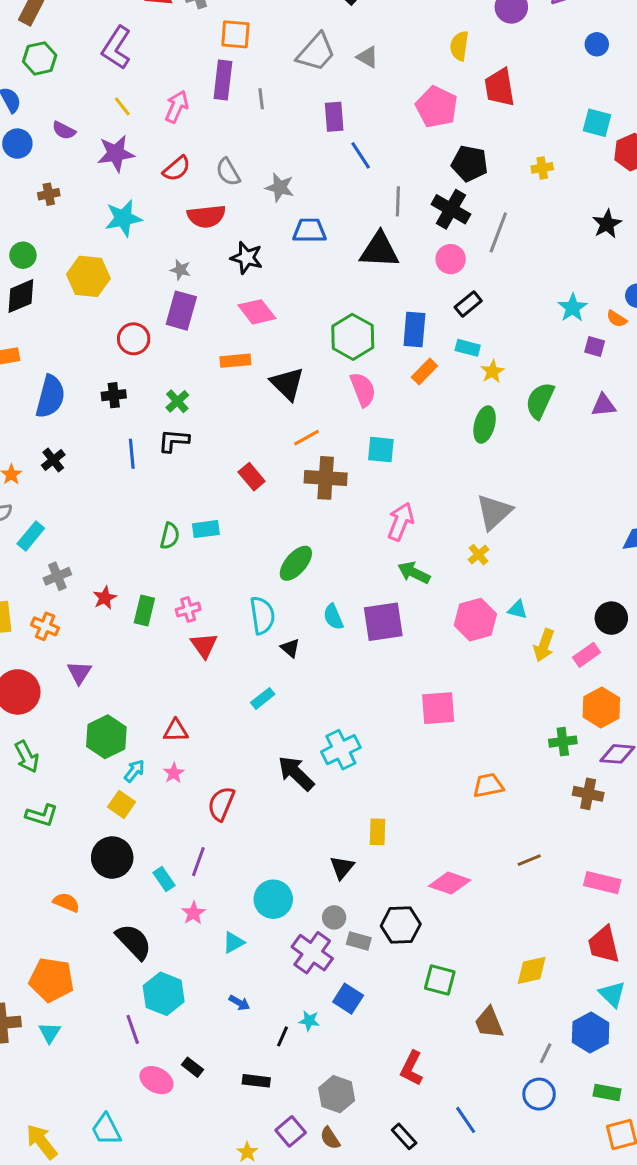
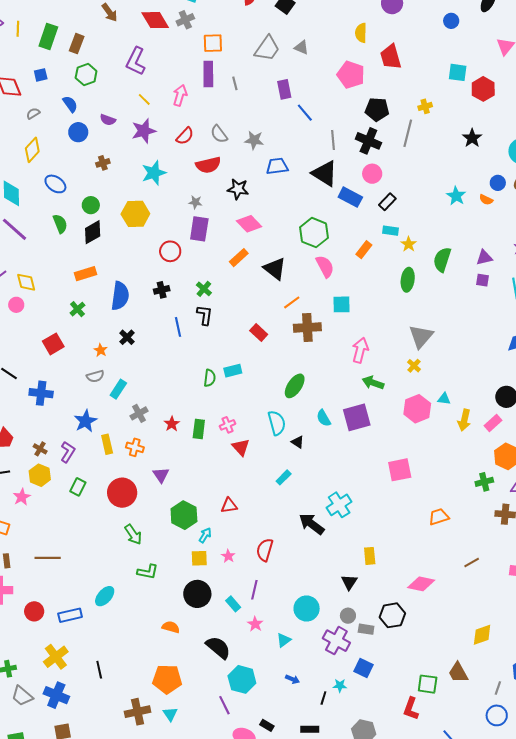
gray line: (498, 232) -> (408, 133), moved
black triangle: (379, 250) -> (325, 173), turned 36
blue rectangle: (414, 329) -> (350, 197), moved, turned -60
purple square: (595, 346) -> (482, 280), moved
orange rectangle: (235, 361) -> (239, 258), turned -30
black L-shape: (174, 441) -> (205, 315), turned 100
pink star: (174, 773) -> (228, 556), moved
yellow square: (122, 804) -> (199, 558), turned -30
green square: (440, 980) -> (428, 684), moved

